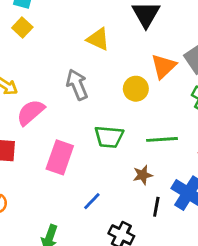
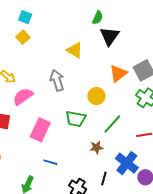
yellow circle: (136, 89) -> (96, 96), moved
green line: (162, 139) -> (112, 124), turned -50
blue line: (92, 201) -> (50, 162), moved, turned 56
black line: (156, 207) -> (104, 178), moved

